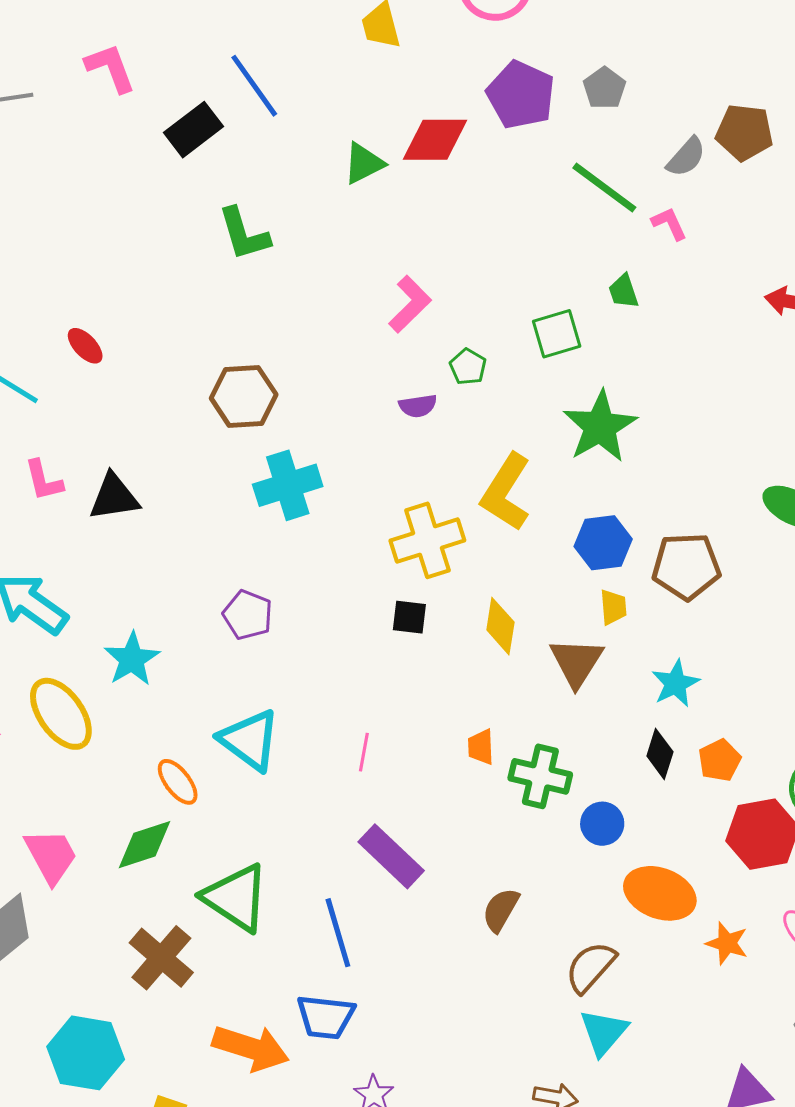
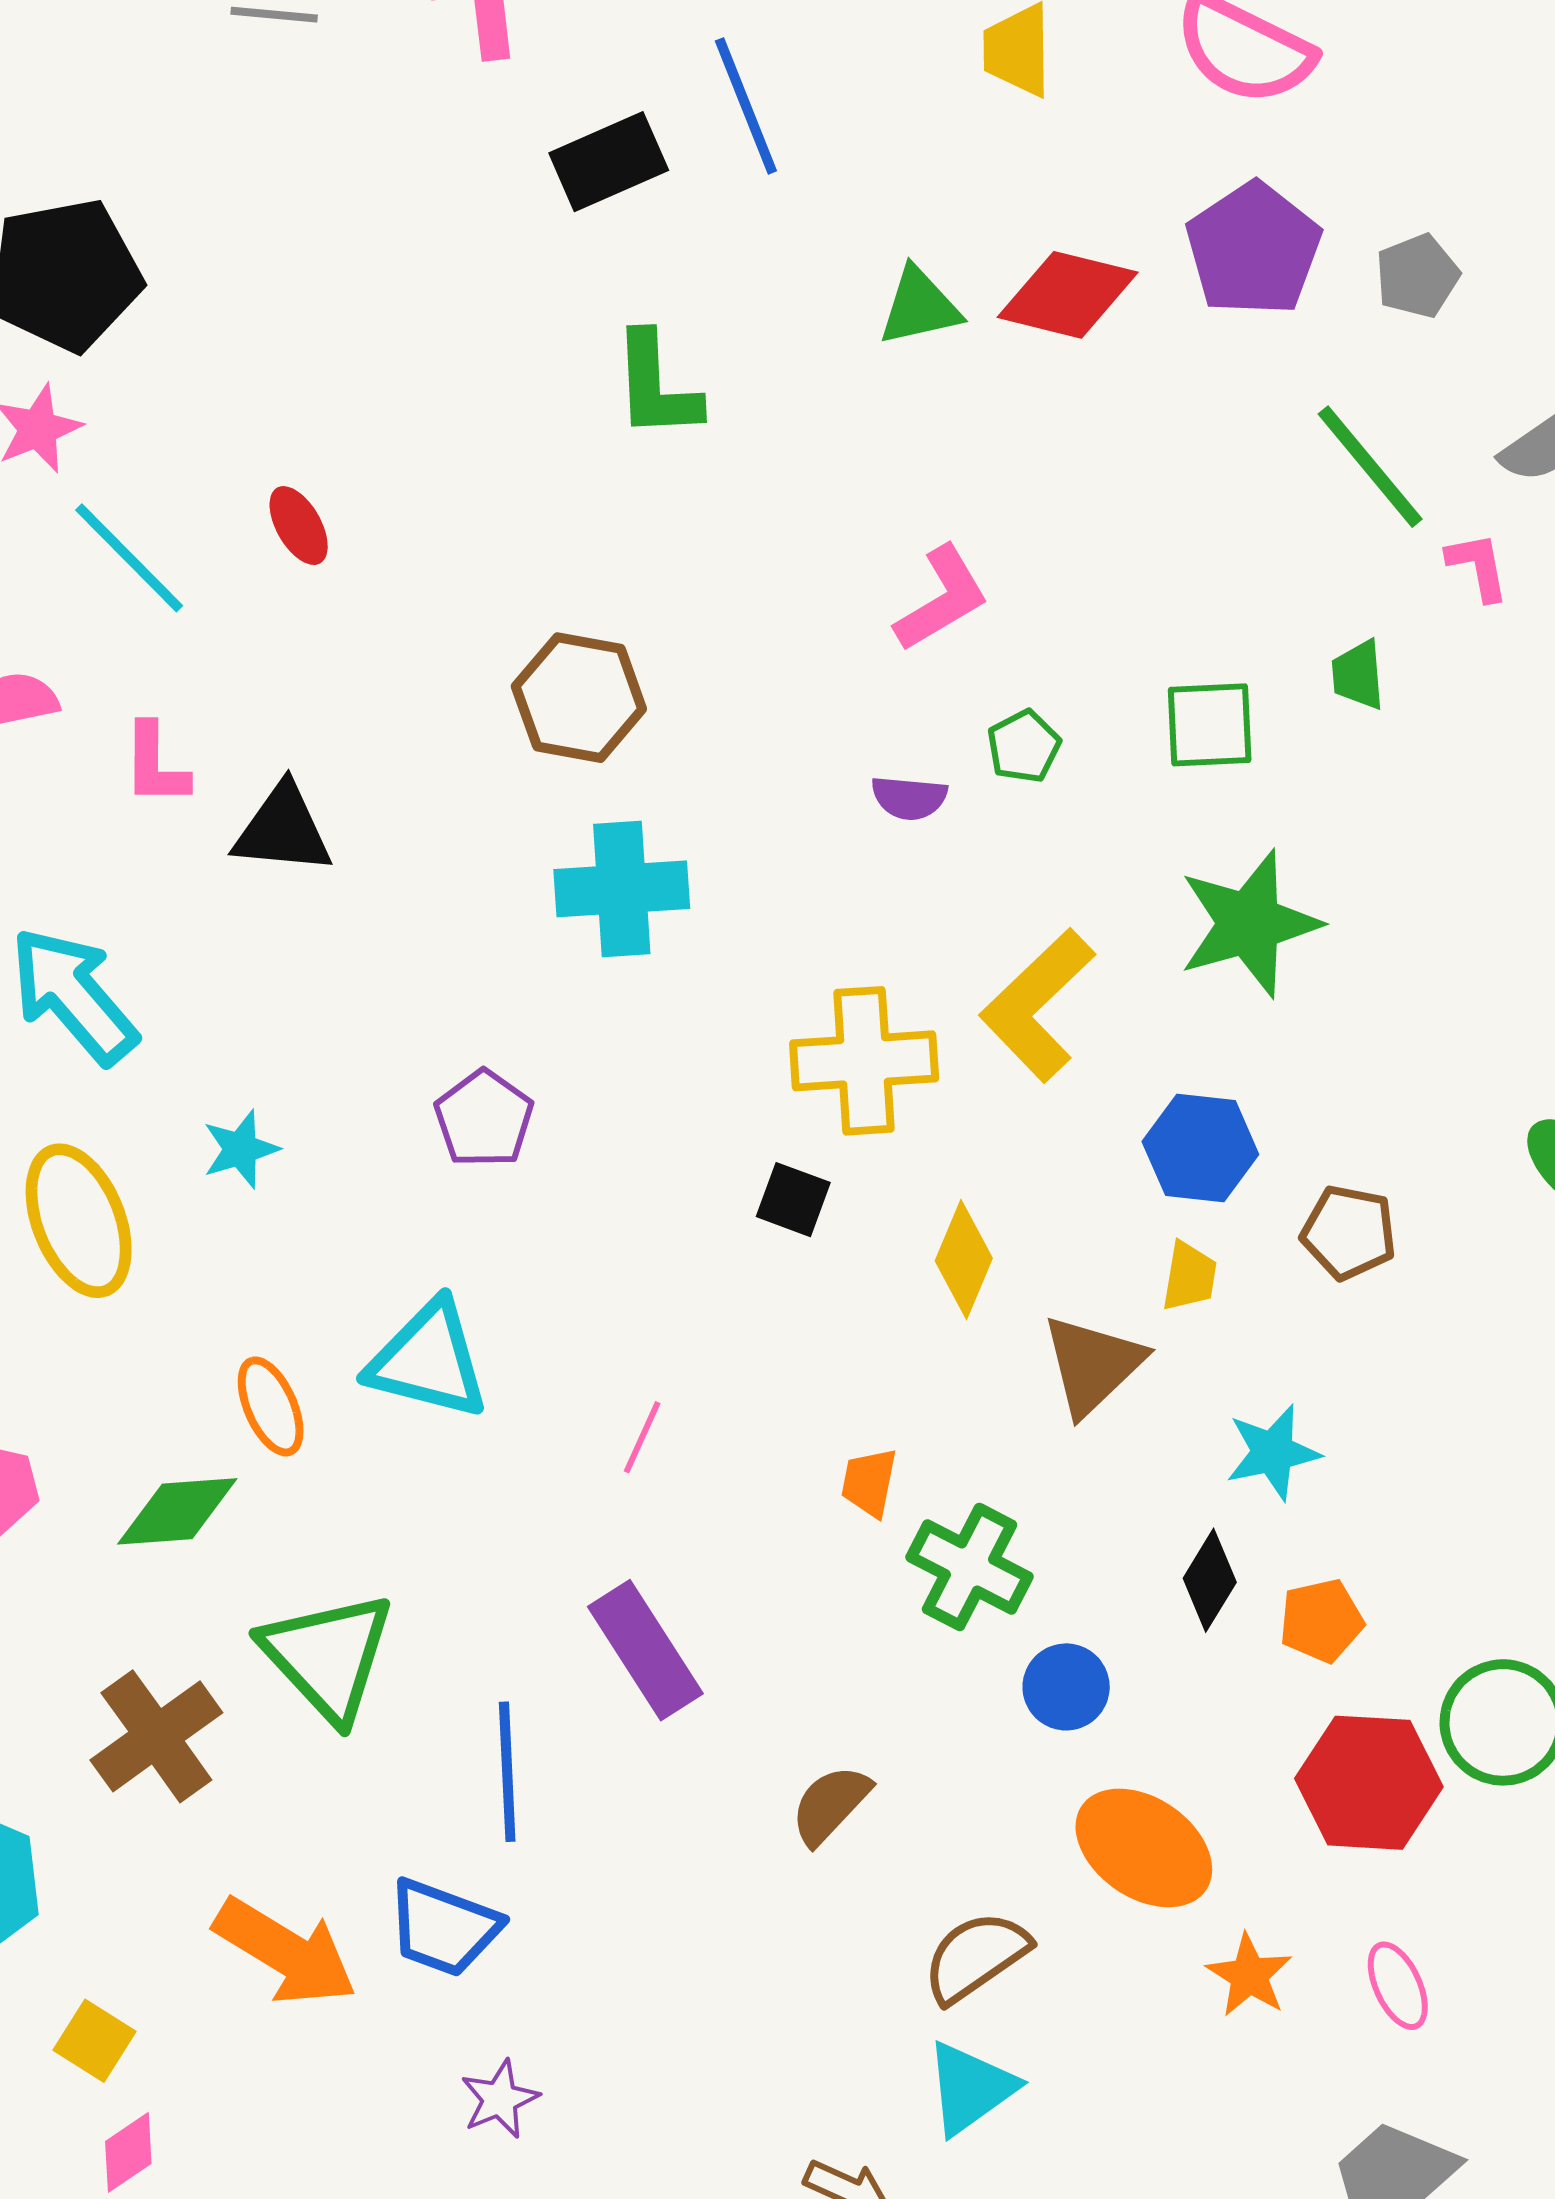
brown pentagon: (686, 566) -> (1349, 1232), size x0.7
cyan star: (132, 659) -> (241, 1149), size x0.7
cyan triangle: (250, 740) -> (428, 1360), turned -36

